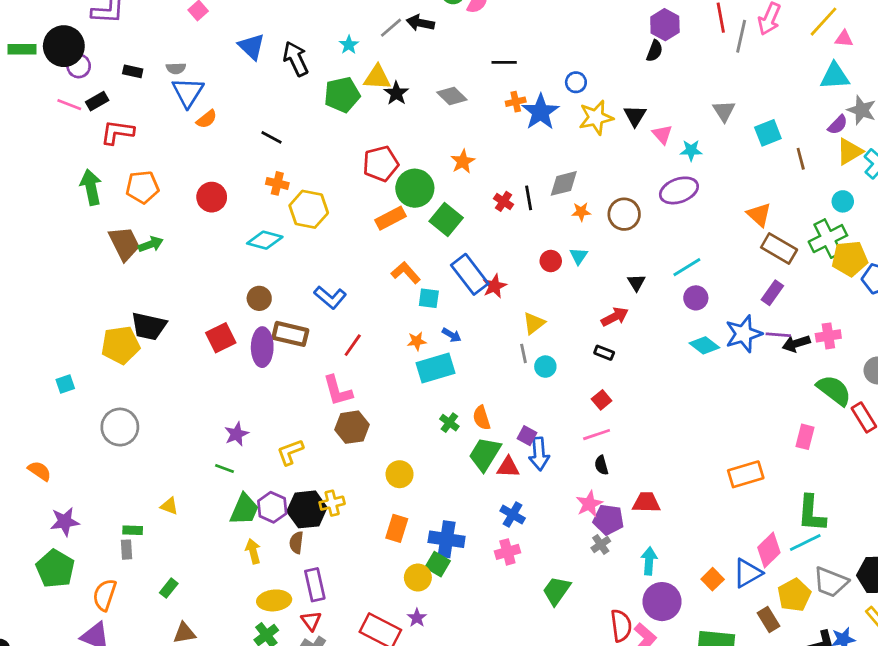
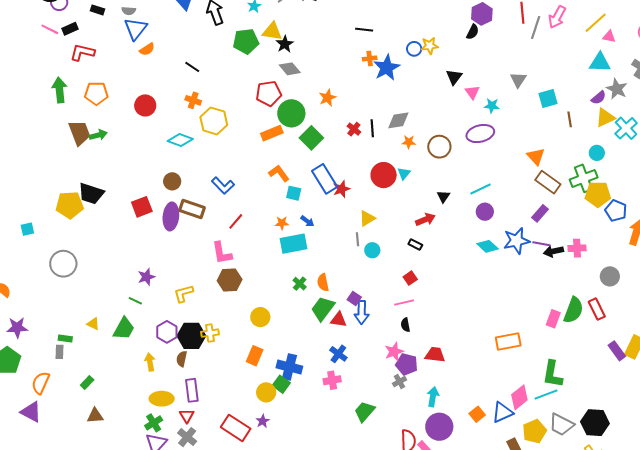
gray diamond: (452, 96) -> (290, 69), moved
yellow star: (596, 118) -> (430, 46), moved, size x0.7
red circle: (551, 261) -> (384, 175), size x1.6
green semicircle: (834, 390) -> (573, 310), moved, turned 68
green trapezoid: (244, 509) -> (124, 329), moved

